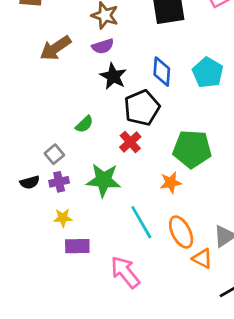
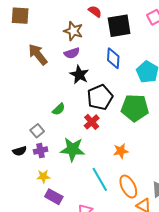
brown arrow: (55, 48) -> (38, 54), turned 85
blue diamond: (162, 72) -> (113, 58), moved
green pentagon: (192, 149) -> (135, 108), moved
purple rectangle: (77, 246) -> (54, 197), turned 30

